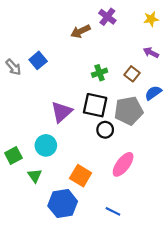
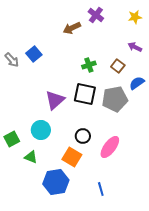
black circle: (105, 130) -> (83, 136), moved
green triangle: (35, 176) -> (31, 157), turned -32
blue line: (113, 211) -> (101, 189), turned 48

